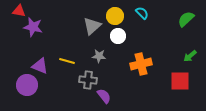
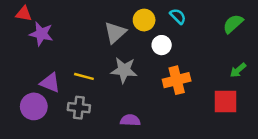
white circle: (118, 36) -> (162, 45), moved
gray star: (99, 56) -> (124, 70), size x1.5
gray cross: (88, 80) -> (79, 108), moved
purple semicircle: (104, 96) -> (130, 120), turned -49

